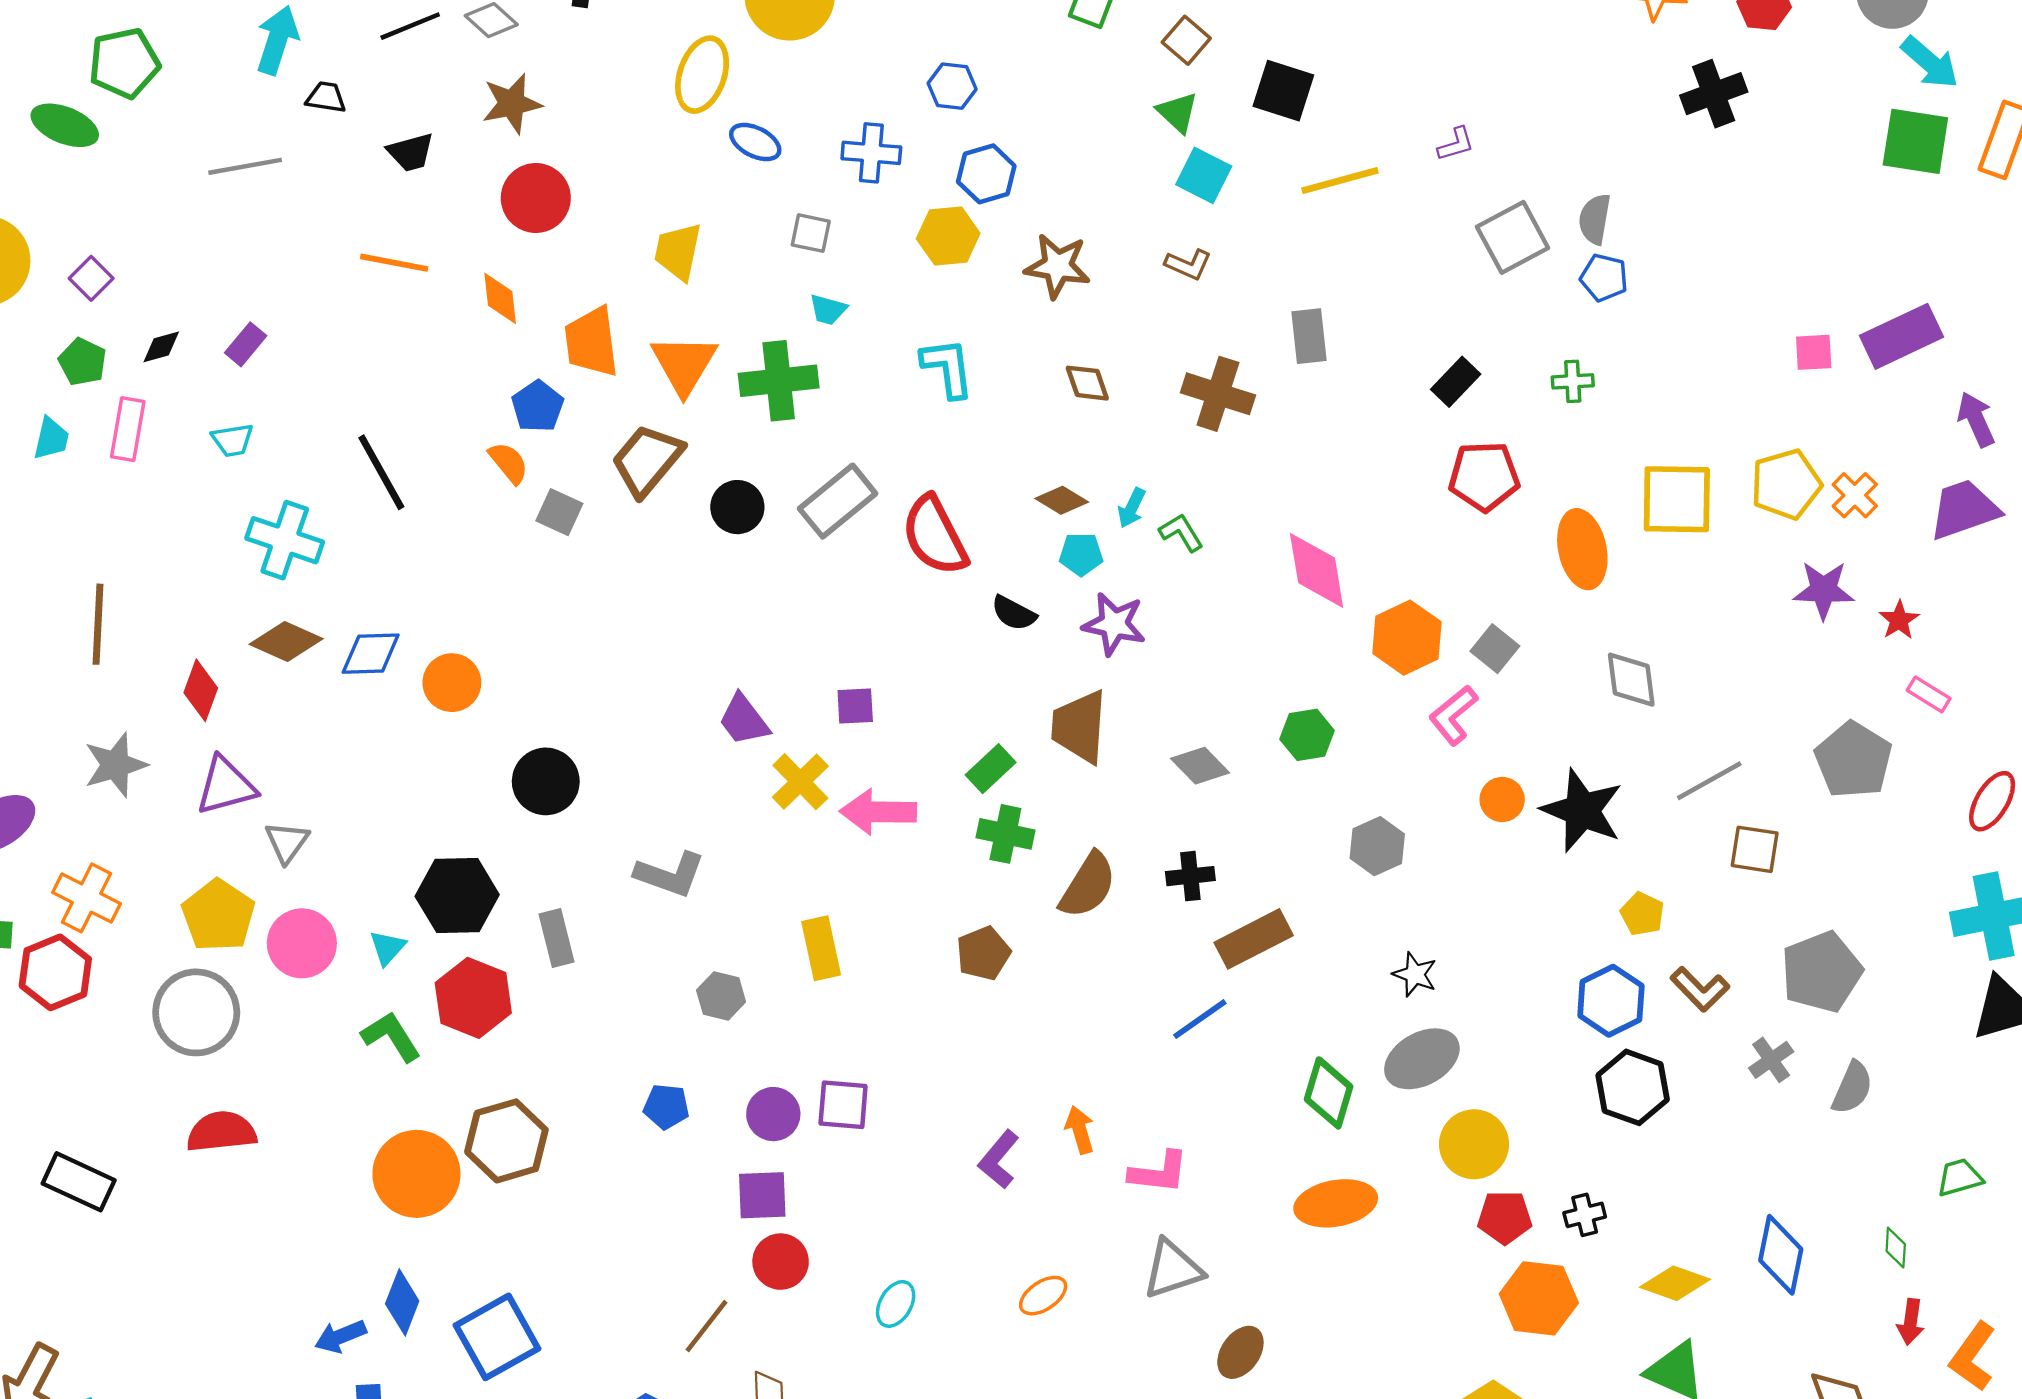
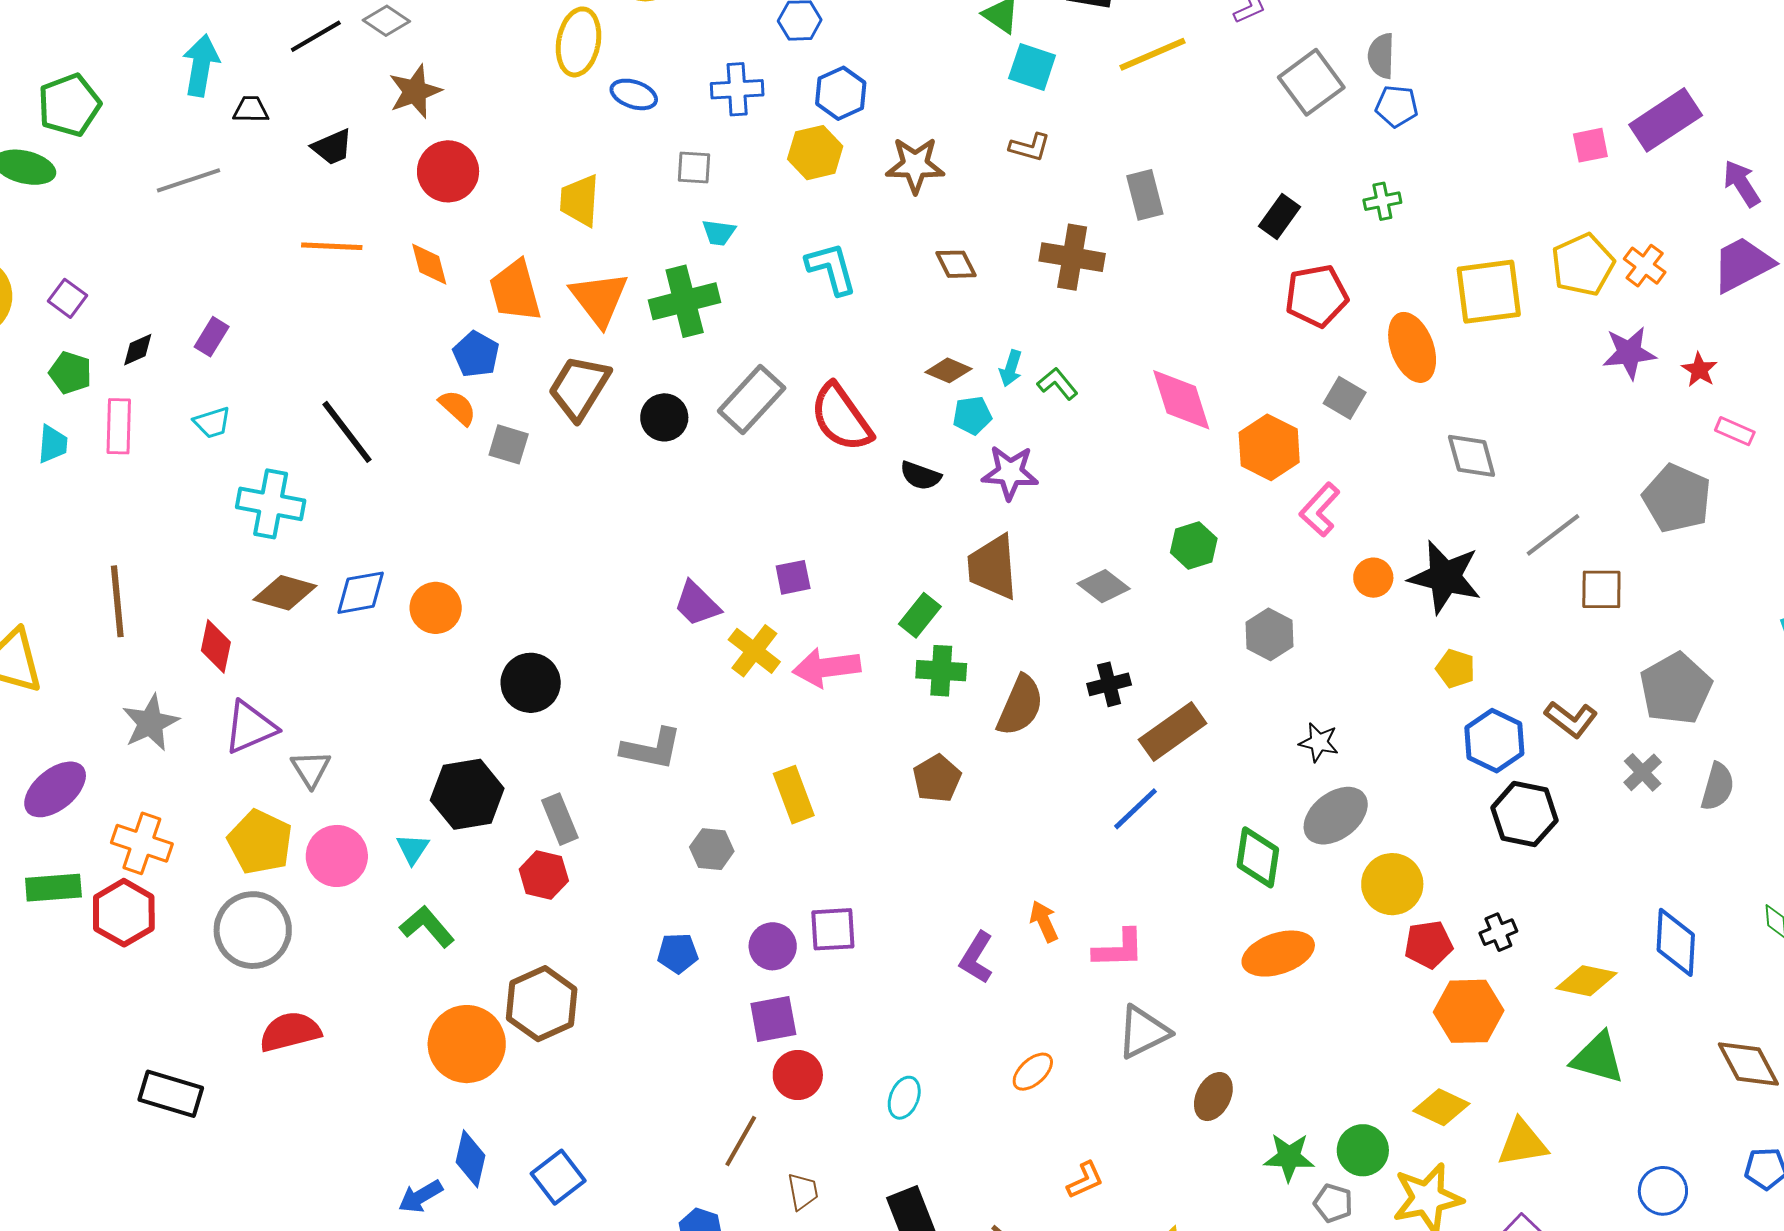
gray square: (1495, 649) -> (1345, 398), moved
yellow pentagon: (1642, 914) -> (1455, 669), moved
red hexagon: (473, 998) -> (544, 875), moved, size x0.7
blue square: (497, 1337) -> (558, 1177), size x0.7

